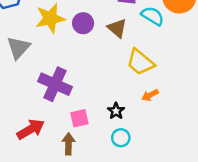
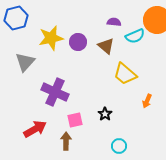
cyan semicircle: (152, 16) -> (135, 36), turned 126
orange arrow: (150, 95) -> (147, 101), moved, turned -40
cyan circle: (121, 138) -> (119, 146), moved

